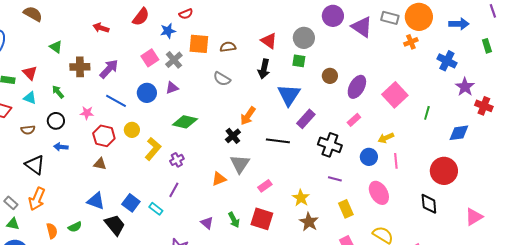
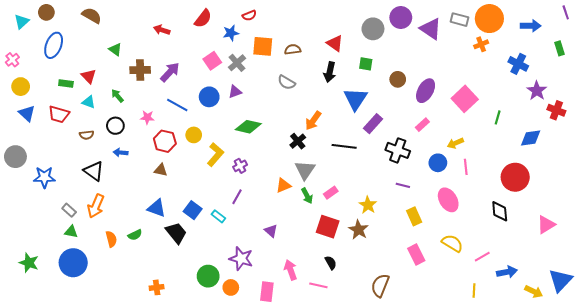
gray circle: (304, 38) -> (373, 29), moved
green arrow: (234, 220) -> (307, 196), moved
brown star: (309, 222) -> (359, 230), moved

